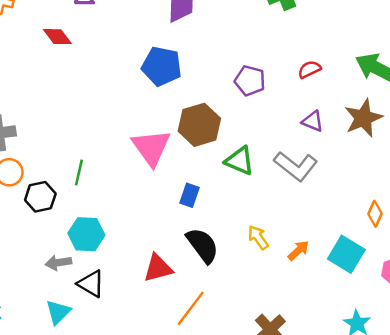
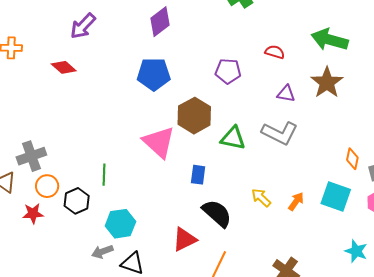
red semicircle: (309, 69) -> (275, 52), turned 54

